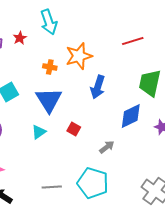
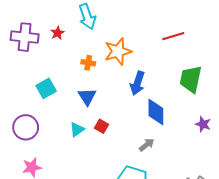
blue triangle: (49, 100) -> (87, 97), size x0.7
blue diamond: (131, 116) -> (156, 112), moved, turned -64
red square: (74, 129) -> (102, 126), moved

